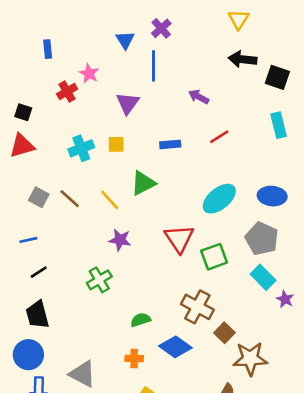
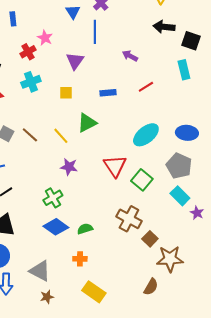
cyan rectangle: (279, 125) -> (184, 70), moved
cyan cross: (81, 148) -> (31, 82), moved
green square: (214, 257) -> (142, 180), turned -30
blue diamond: (175, 347) -> (56, 227), moved

